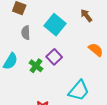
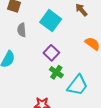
green cross: (36, 66) -> (56, 72), moved

